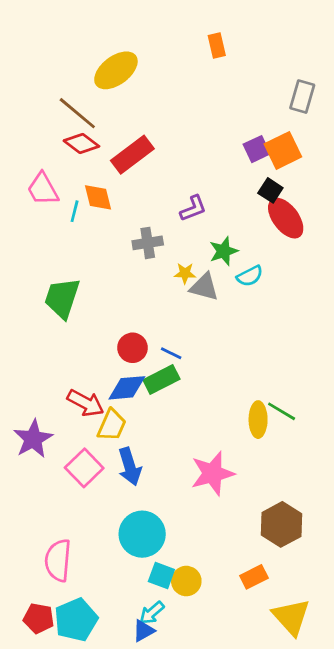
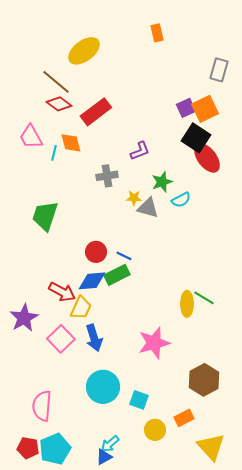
black square: (270, 190) -> (196, 138), size x1.6
cyan square: (161, 575) -> (139, 400), moved
yellow circle: (186, 581) -> (155, 430), moved

